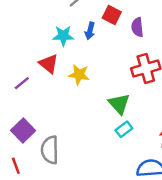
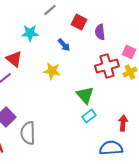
blue arrow: (90, 31) -> (64, 45), moved, turned -56
cyan star: (63, 36) -> (30, 33), moved
red triangle: (49, 64) -> (14, 59), moved

